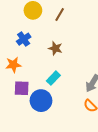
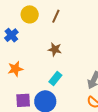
blue cross: (24, 39) -> (11, 35), moved
purple square: (22, 88) -> (23, 100), moved

